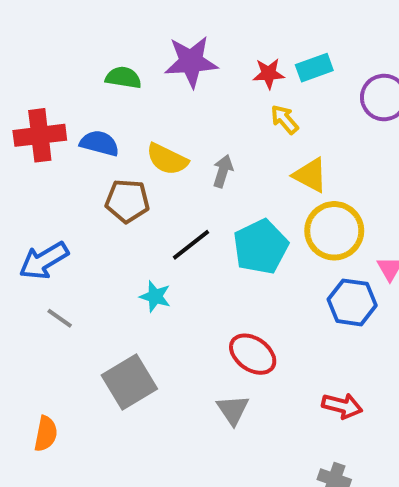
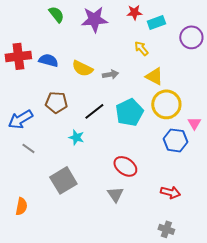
red star: (269, 74) -> (134, 12), moved
green semicircle: (123, 78) -> (56, 14), moved, turned 42
gray arrow: (223, 171) -> (110, 74), turned 63
brown pentagon: (127, 201) -> (56, 102), moved

